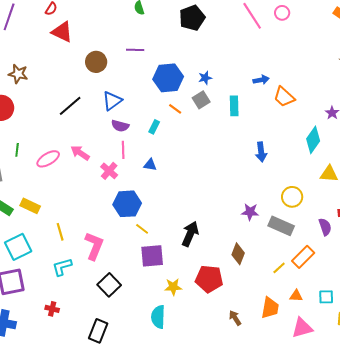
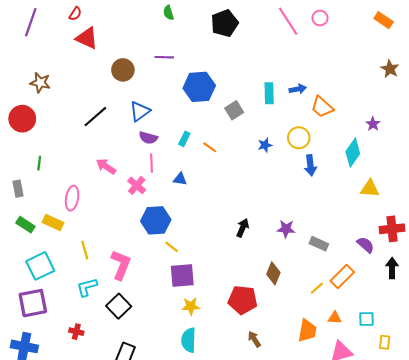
blue star: (205, 78) -> (265, 145), moved
cyan rectangle: (234, 106) -> (269, 93), moved
orange line: (175, 109) -> (210, 147), moved
blue arrow: (261, 152) -> (310, 165), moved
pink ellipse: (48, 159) -> (72, 198), moved, turned -50
yellow circle: (292, 197) -> (299, 138), moved
gray rectangle: (281, 226) -> (319, 244), size x0.7
purple semicircle: (325, 227) -> (366, 245), turned -30
black arrow: (190, 234) -> (243, 228), moved, size x0.7
black square: (109, 285) -> (119, 306), moved
yellow star: (173, 287) -> (191, 306), moved
brown arrow: (235, 318) -> (254, 339), moved

